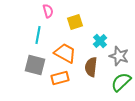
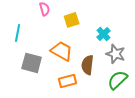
cyan line: (38, 35) -> (18, 33), moved
cyan cross: (100, 41) -> (104, 34), moved
orange rectangle: (60, 78) -> (68, 81), moved

